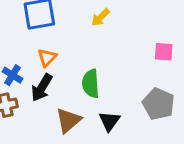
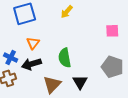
black arrow: (42, 88) -> (31, 64), turned 48

